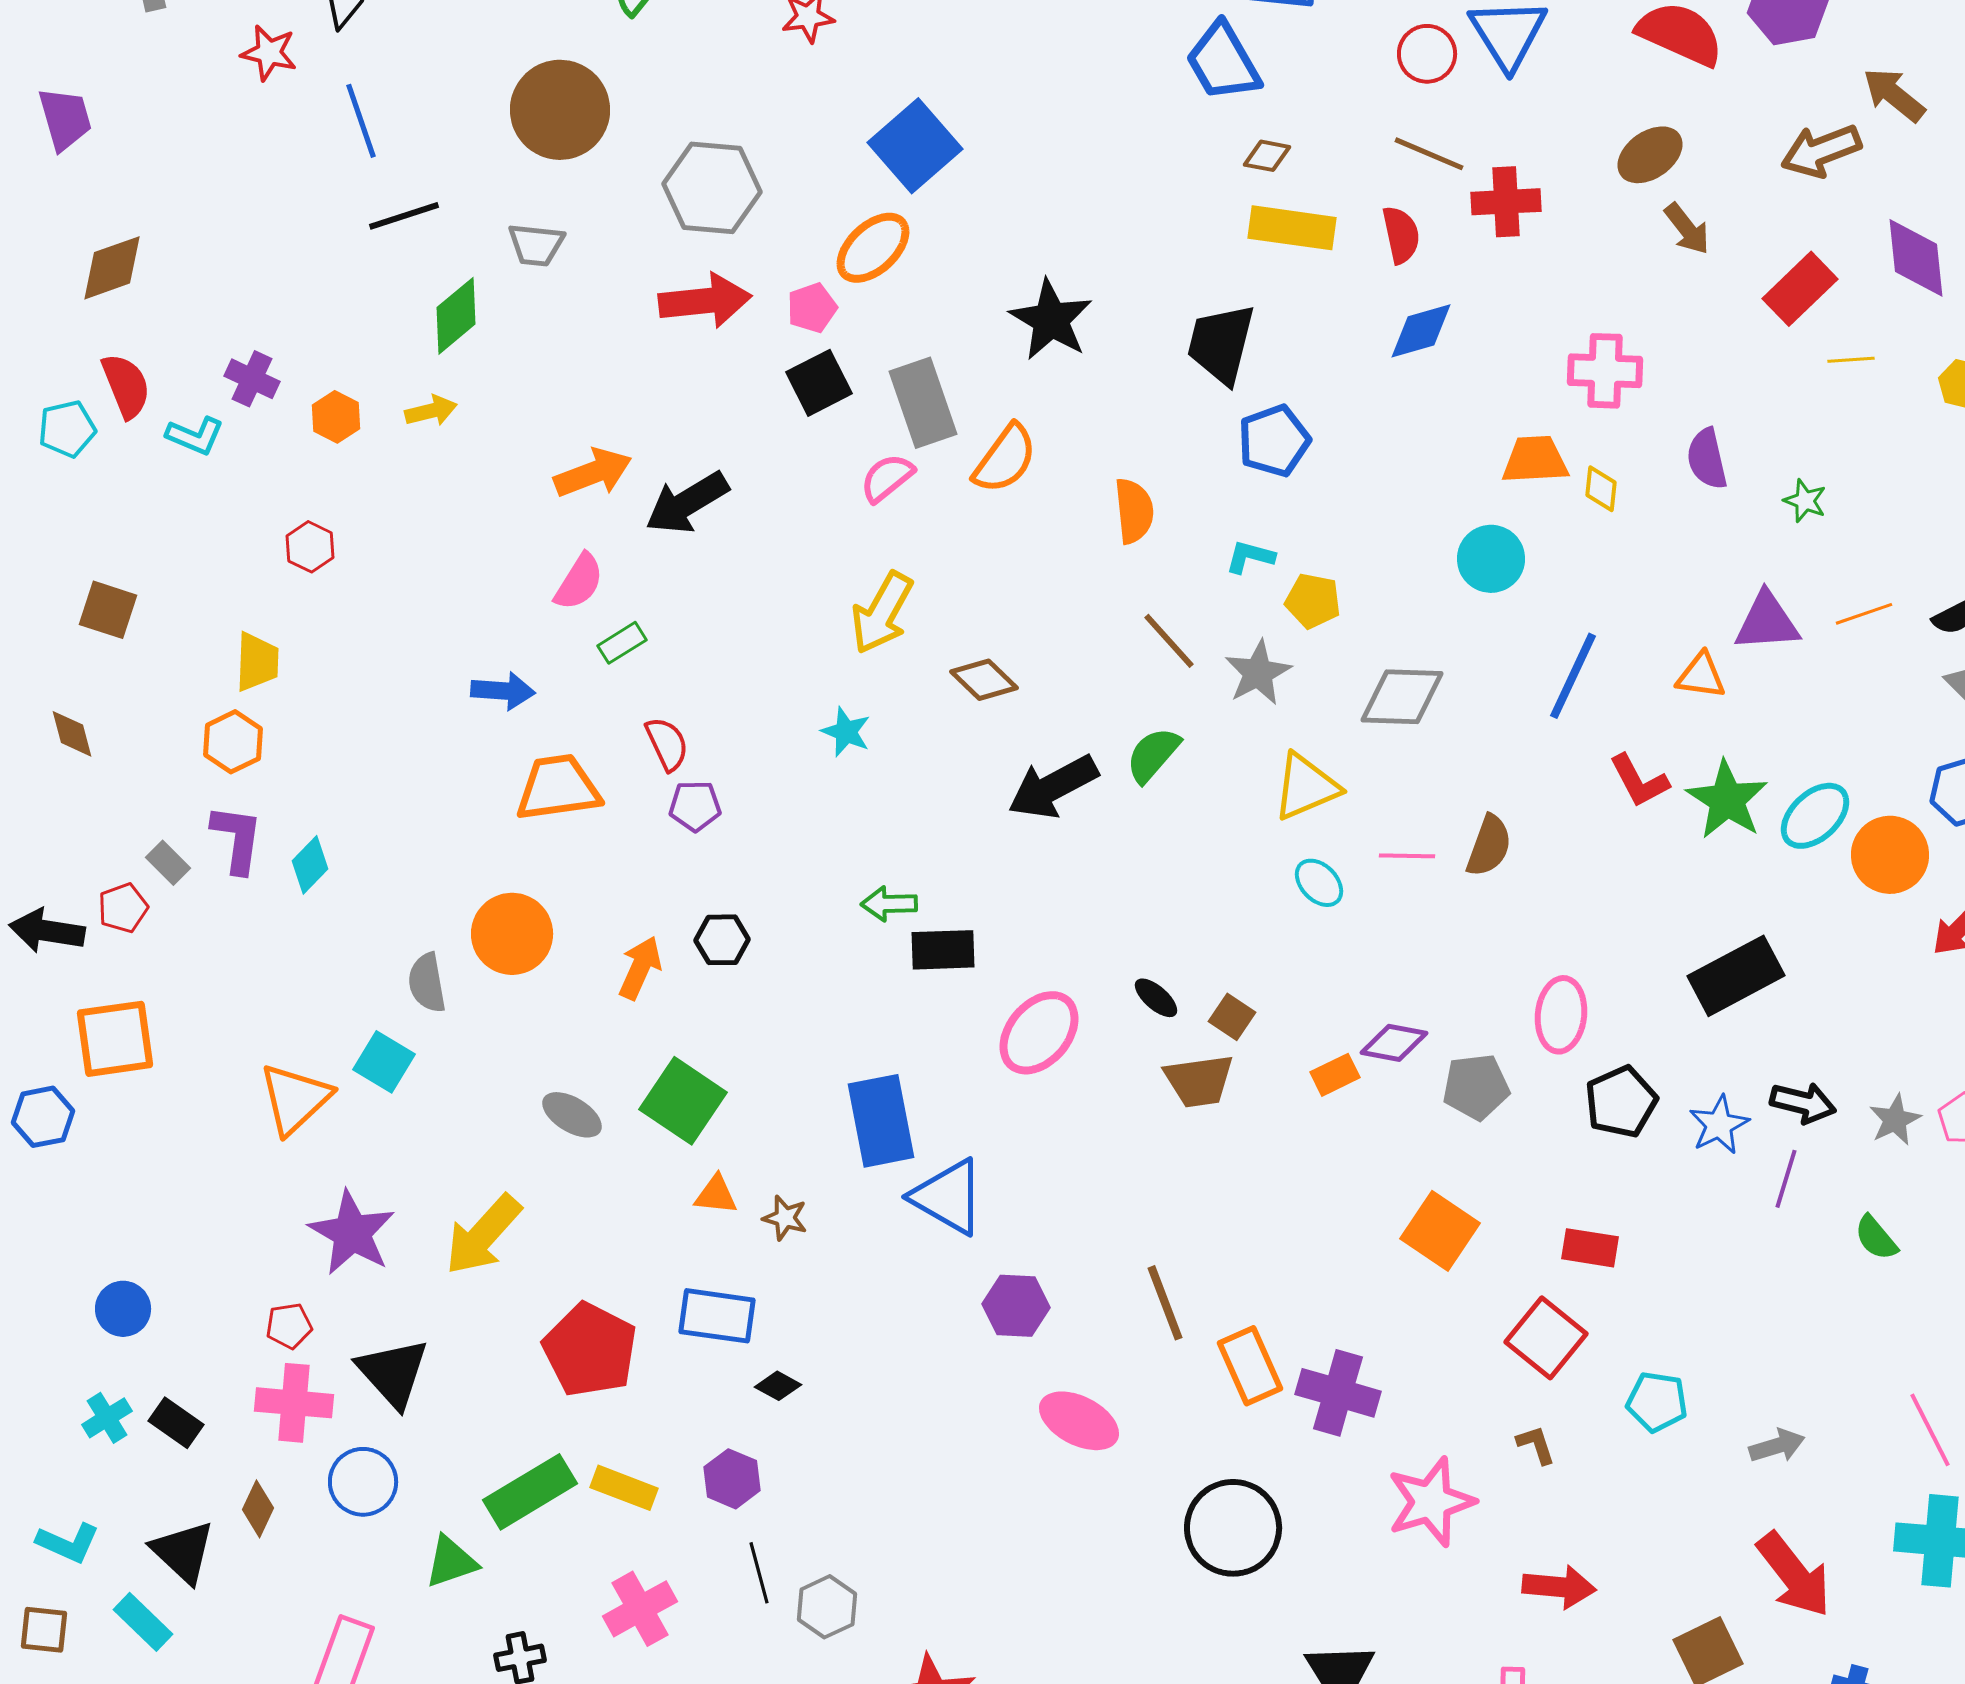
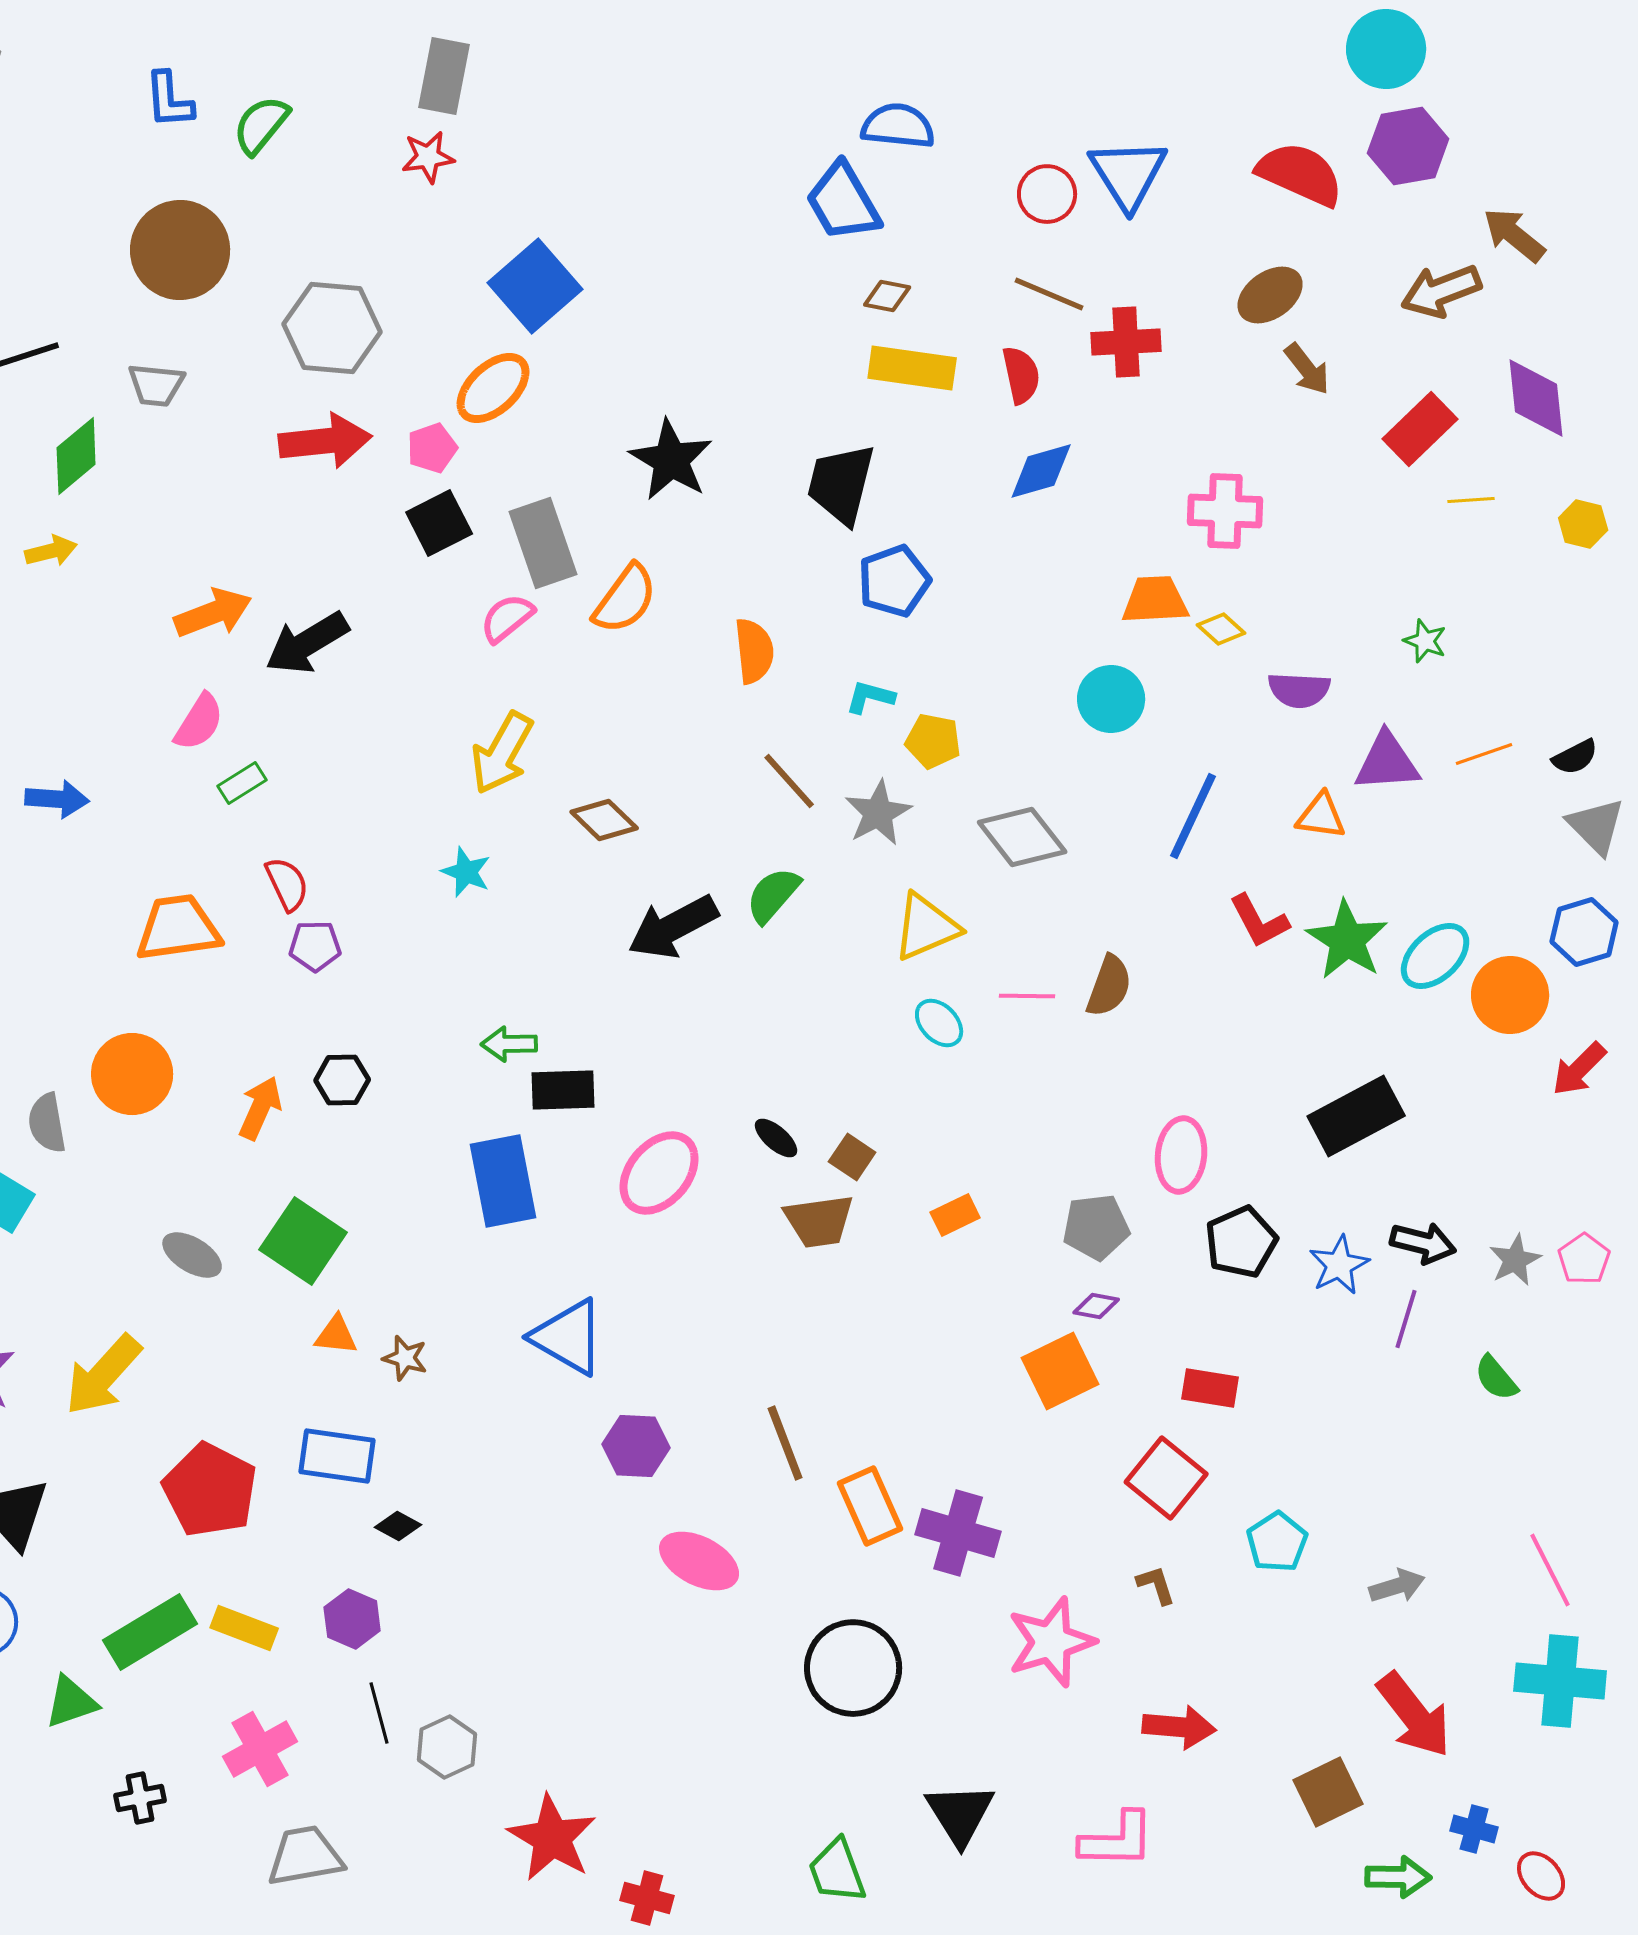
purple semicircle: (1707, 459) -> (1299, 690), moved, turned -74
yellow diamond: (1601, 489) -> (1221, 629), turned -54
blue arrow: (503, 691) -> (57, 799), moved
gray diamond: (1402, 697) -> (1022, 837), turned 50
purple diamond: (1394, 1043) -> (1096, 1306), moved, size x0.7
blue rectangle: (881, 1121) -> (503, 1181), moved
orange square: (1440, 1231) -> (1060, 1371), turned 30
cyan pentagon: (1657, 1402) -> (1277, 1542), turned 30

